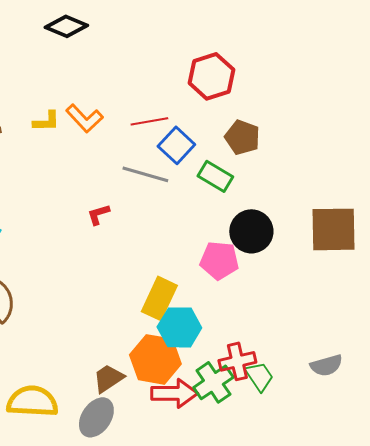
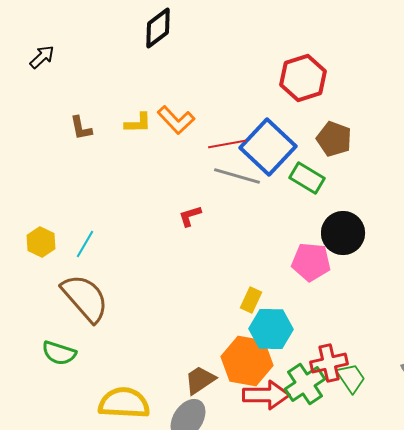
black diamond: (66, 26) -> (158, 28), turned -60
red line: (149, 121) -> (227, 144), moved
blue square: (176, 145) -> (268, 147), size x1.5
yellow rectangle: (159, 298) -> (251, 300), size x0.6

